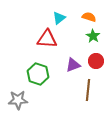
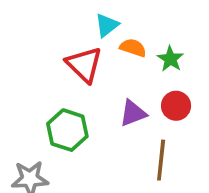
orange semicircle: (89, 17) -> (133, 48), moved
red triangle: (47, 39) -> (84, 65), turned 40

